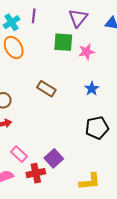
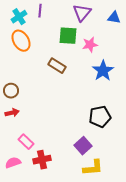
brown rectangle: (46, 89) -> (57, 66), moved
blue star: (92, 89) -> (103, 71), moved, size x1.5
purple square: (54, 158) -> (83, 146), moved

